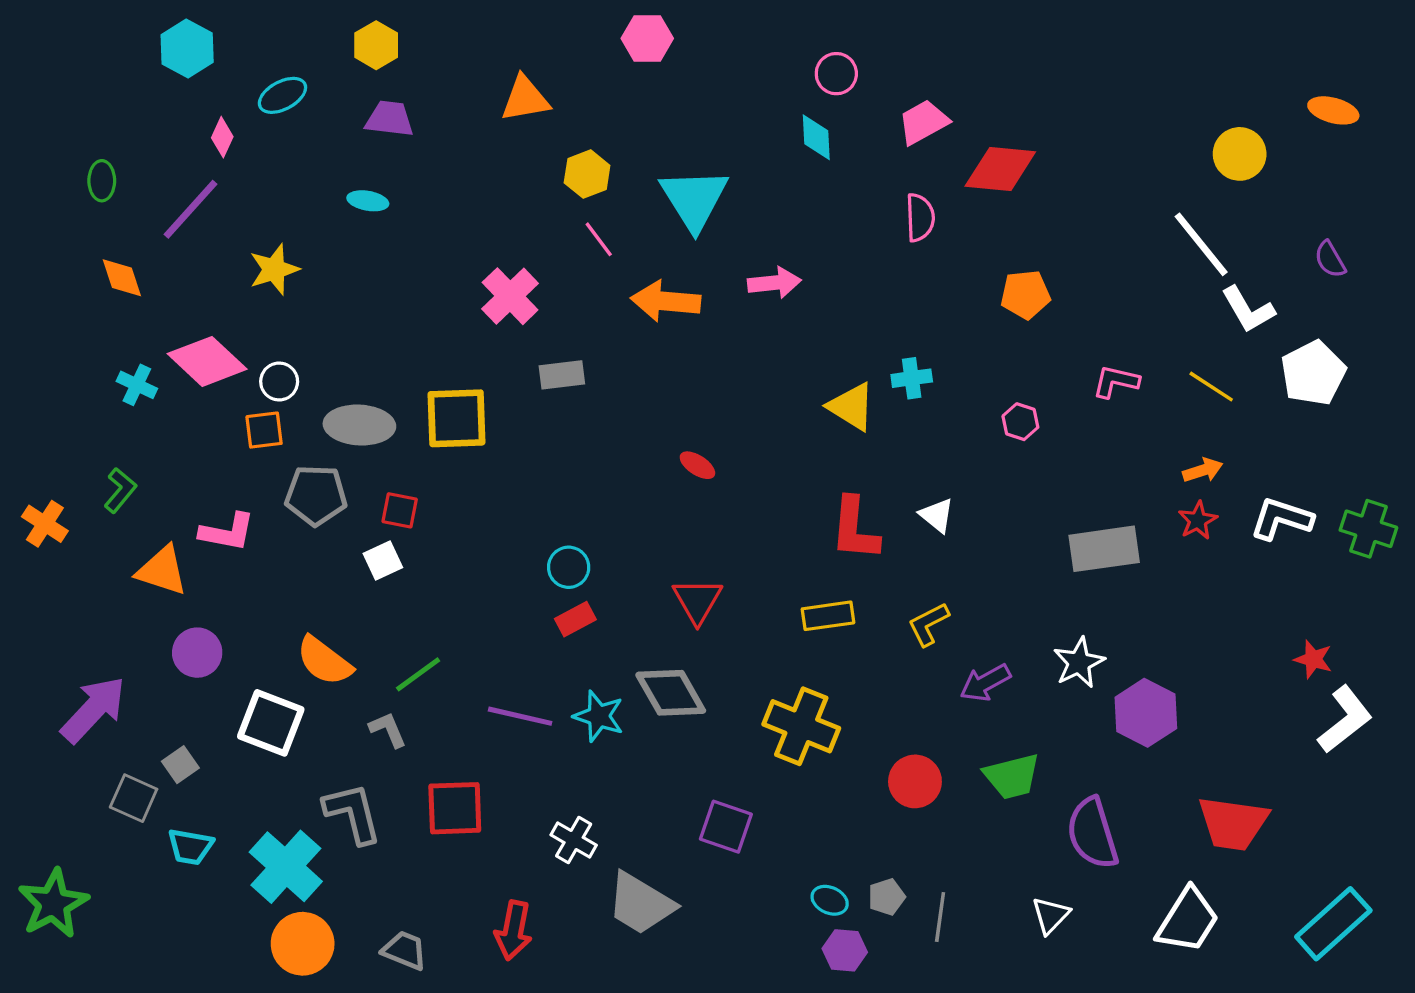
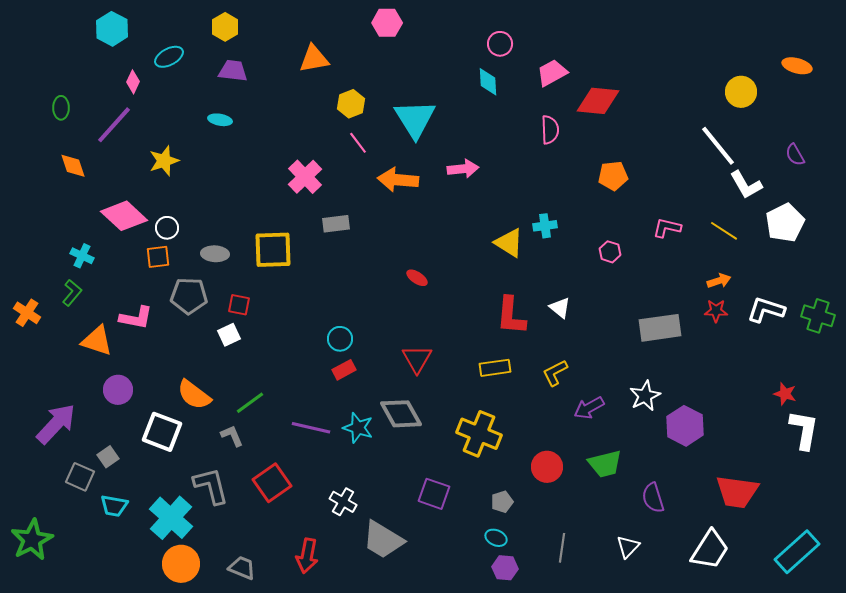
cyan cross: (137, 385) -> (82, 256), moved
gray ellipse: (359, 425) -> (215, 254), size x0.7
red star: (1198, 520) -> (716, 311), turned 30
white L-shape: (1345, 720) -> (804, 430), turned -42
red square: (455, 808) -> (272, 483), turned -33
purple semicircle: (1092, 833) -> (653, 498), size x0.7
gray pentagon: (887, 897) -> (502, 502), moved

